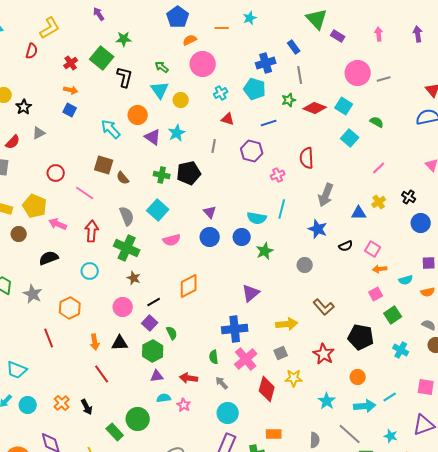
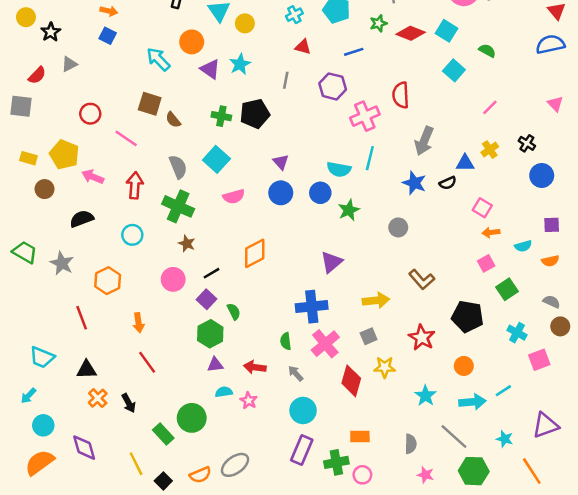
pink cross: (278, 175) -> (365, 116), size x1.6
black semicircle: (346, 246) -> (448, 183), moved
black triangle: (120, 343) -> (87, 370), moved
pink square: (426, 387) -> (539, 360), moved, turned -30
cyan circle: (28, 405) -> (43, 425), moved

